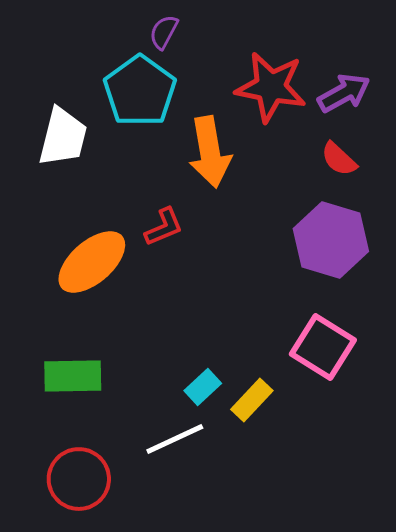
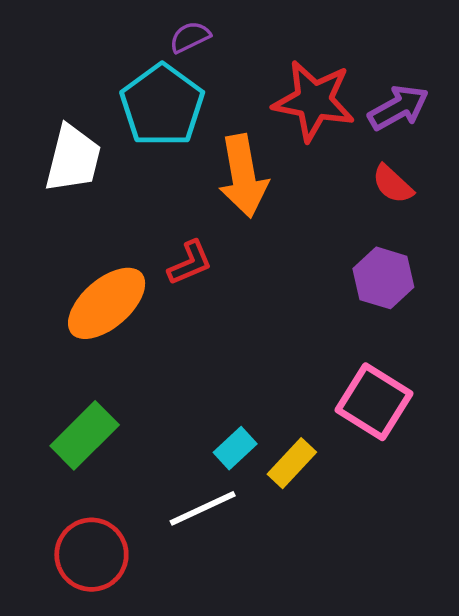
purple semicircle: (164, 32) -> (190, 37), turned 36
purple hexagon: (331, 240) -> (383, 278), size x0.7
green rectangle: (73, 376) -> (85, 435), turned -44

